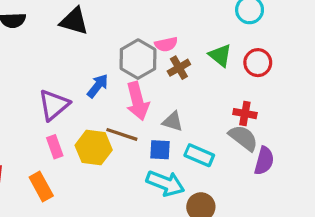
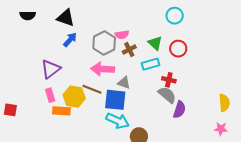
blue arrow: (98, 86) -> (70, 40), moved
pink arrow: (137, 101) -> (103, 69), turned 105
blue square: (160, 150) -> (115, 100), size x1.6
cyan rectangle: (199, 155) -> (151, 64), moved, turned -42
orange rectangle: (41, 186) -> (61, 111), moved, turned -60

